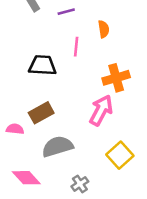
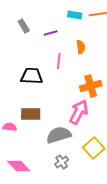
brown rectangle: (41, 113) -> (31, 114), turned 30
gray semicircle: (57, 146) -> (59, 135), moved
gray cross: (80, 184) -> (62, 162), moved

